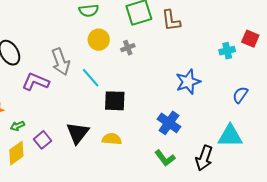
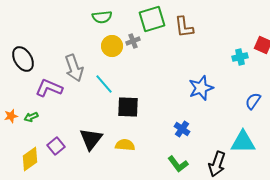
gray cross: (128, 48) -> (133, 41), moved
blue cross: (169, 123) -> (182, 129), size x0.7
green arrow: (17, 126) -> (31, 117), moved

